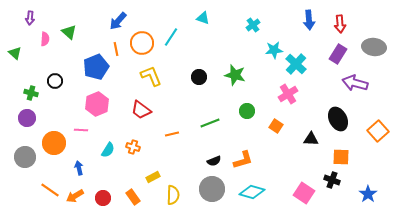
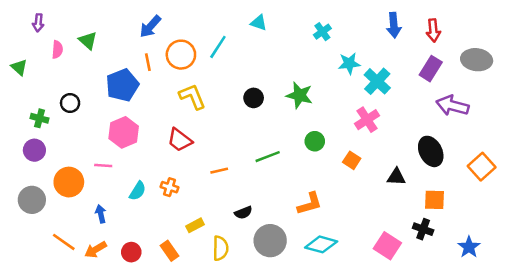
black semicircle: (214, 161) -> (243, 213), moved

